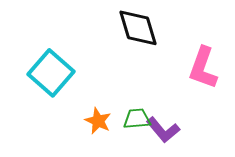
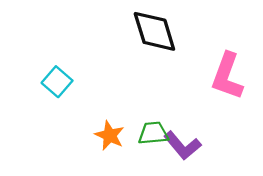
cyan square: (51, 73) -> (57, 82), size x0.6

